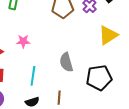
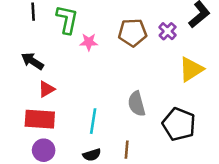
pink star: (23, 41) -> (89, 42), moved
black pentagon: (99, 78) -> (179, 124), turned 30

